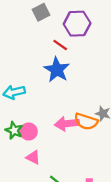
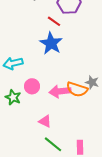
pink circle: (29, 132) -> (32, 86), moved
pink triangle: (33, 157) -> (45, 121), moved

